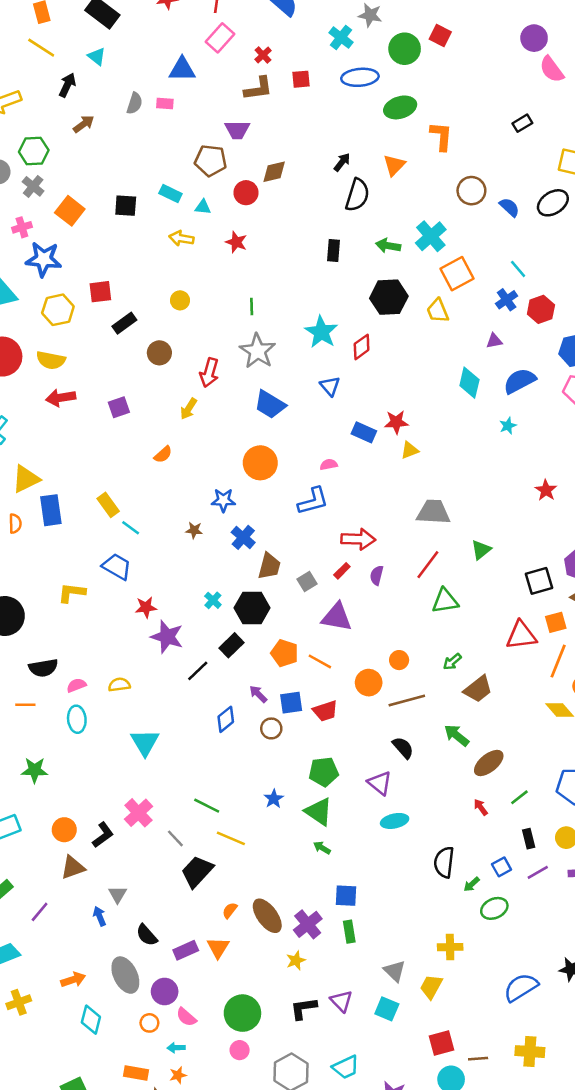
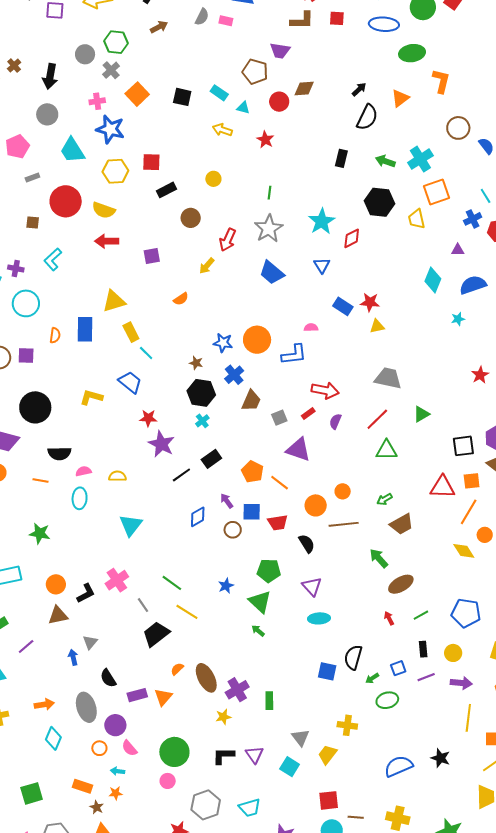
orange circle: (260, 463) -> (257, 340), moved
yellow triangle: (26, 479) -> (114, 301), moved
black hexagon: (252, 608) -> (201, 393), moved
black semicircle: (403, 748) -> (307, 543), moved
blue square: (346, 896) -> (327, 671), moved

